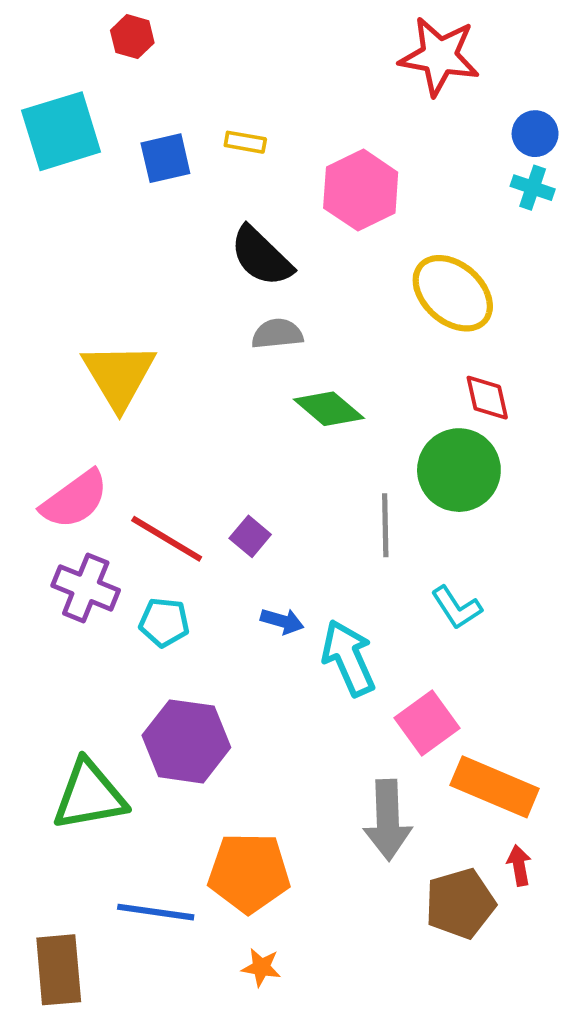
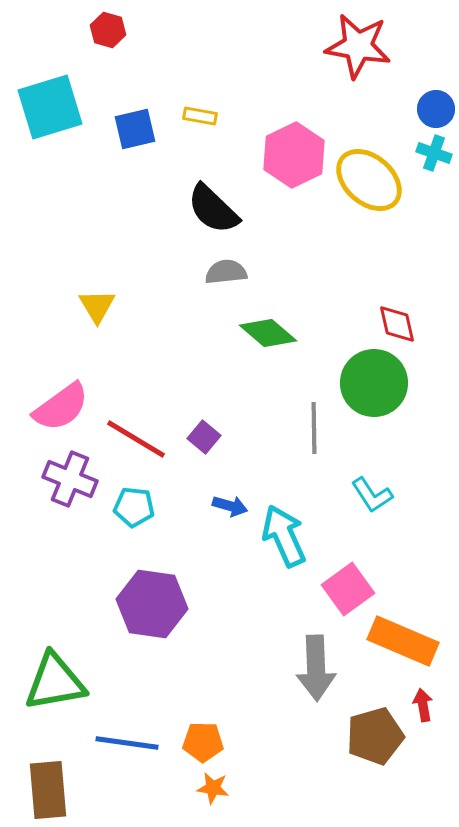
yellow ellipse: (453, 293) -> (369, 180), moved
yellow triangle: (119, 376) -> (97, 306), size x0.6
green triangle: (89, 795) -> (55, 682), moved
orange pentagon: (249, 873) -> (203, 742), moved, size x0.6

